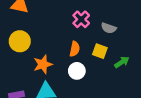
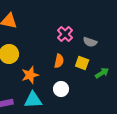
white circle: (77, 71) -> (61, 89), moved

